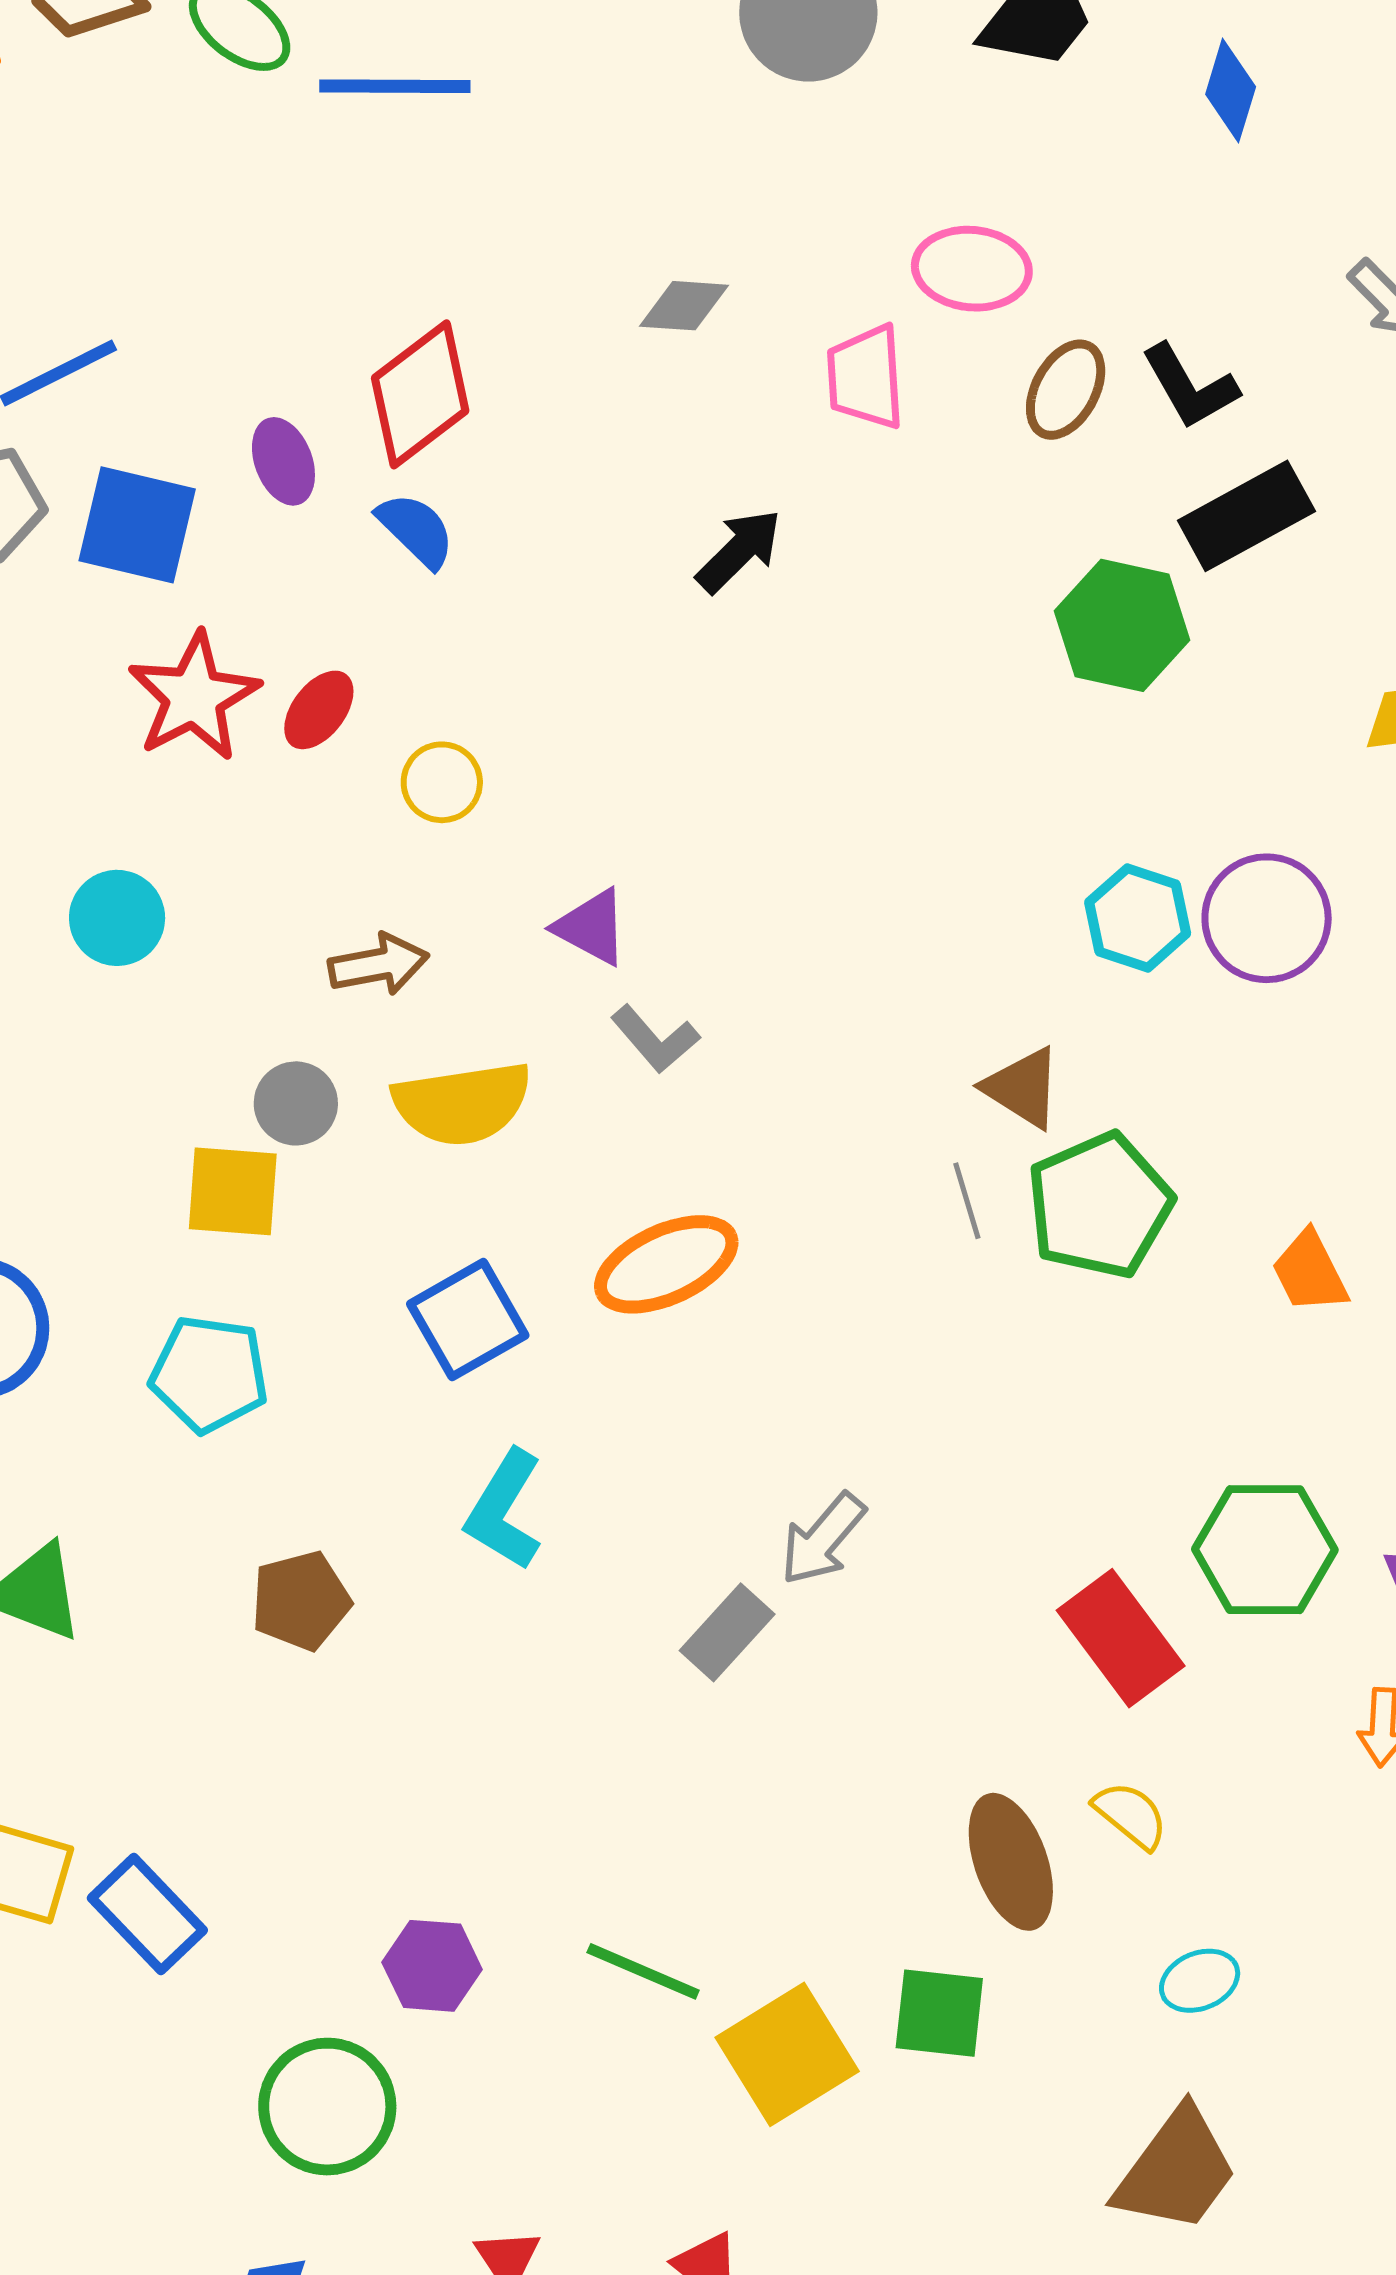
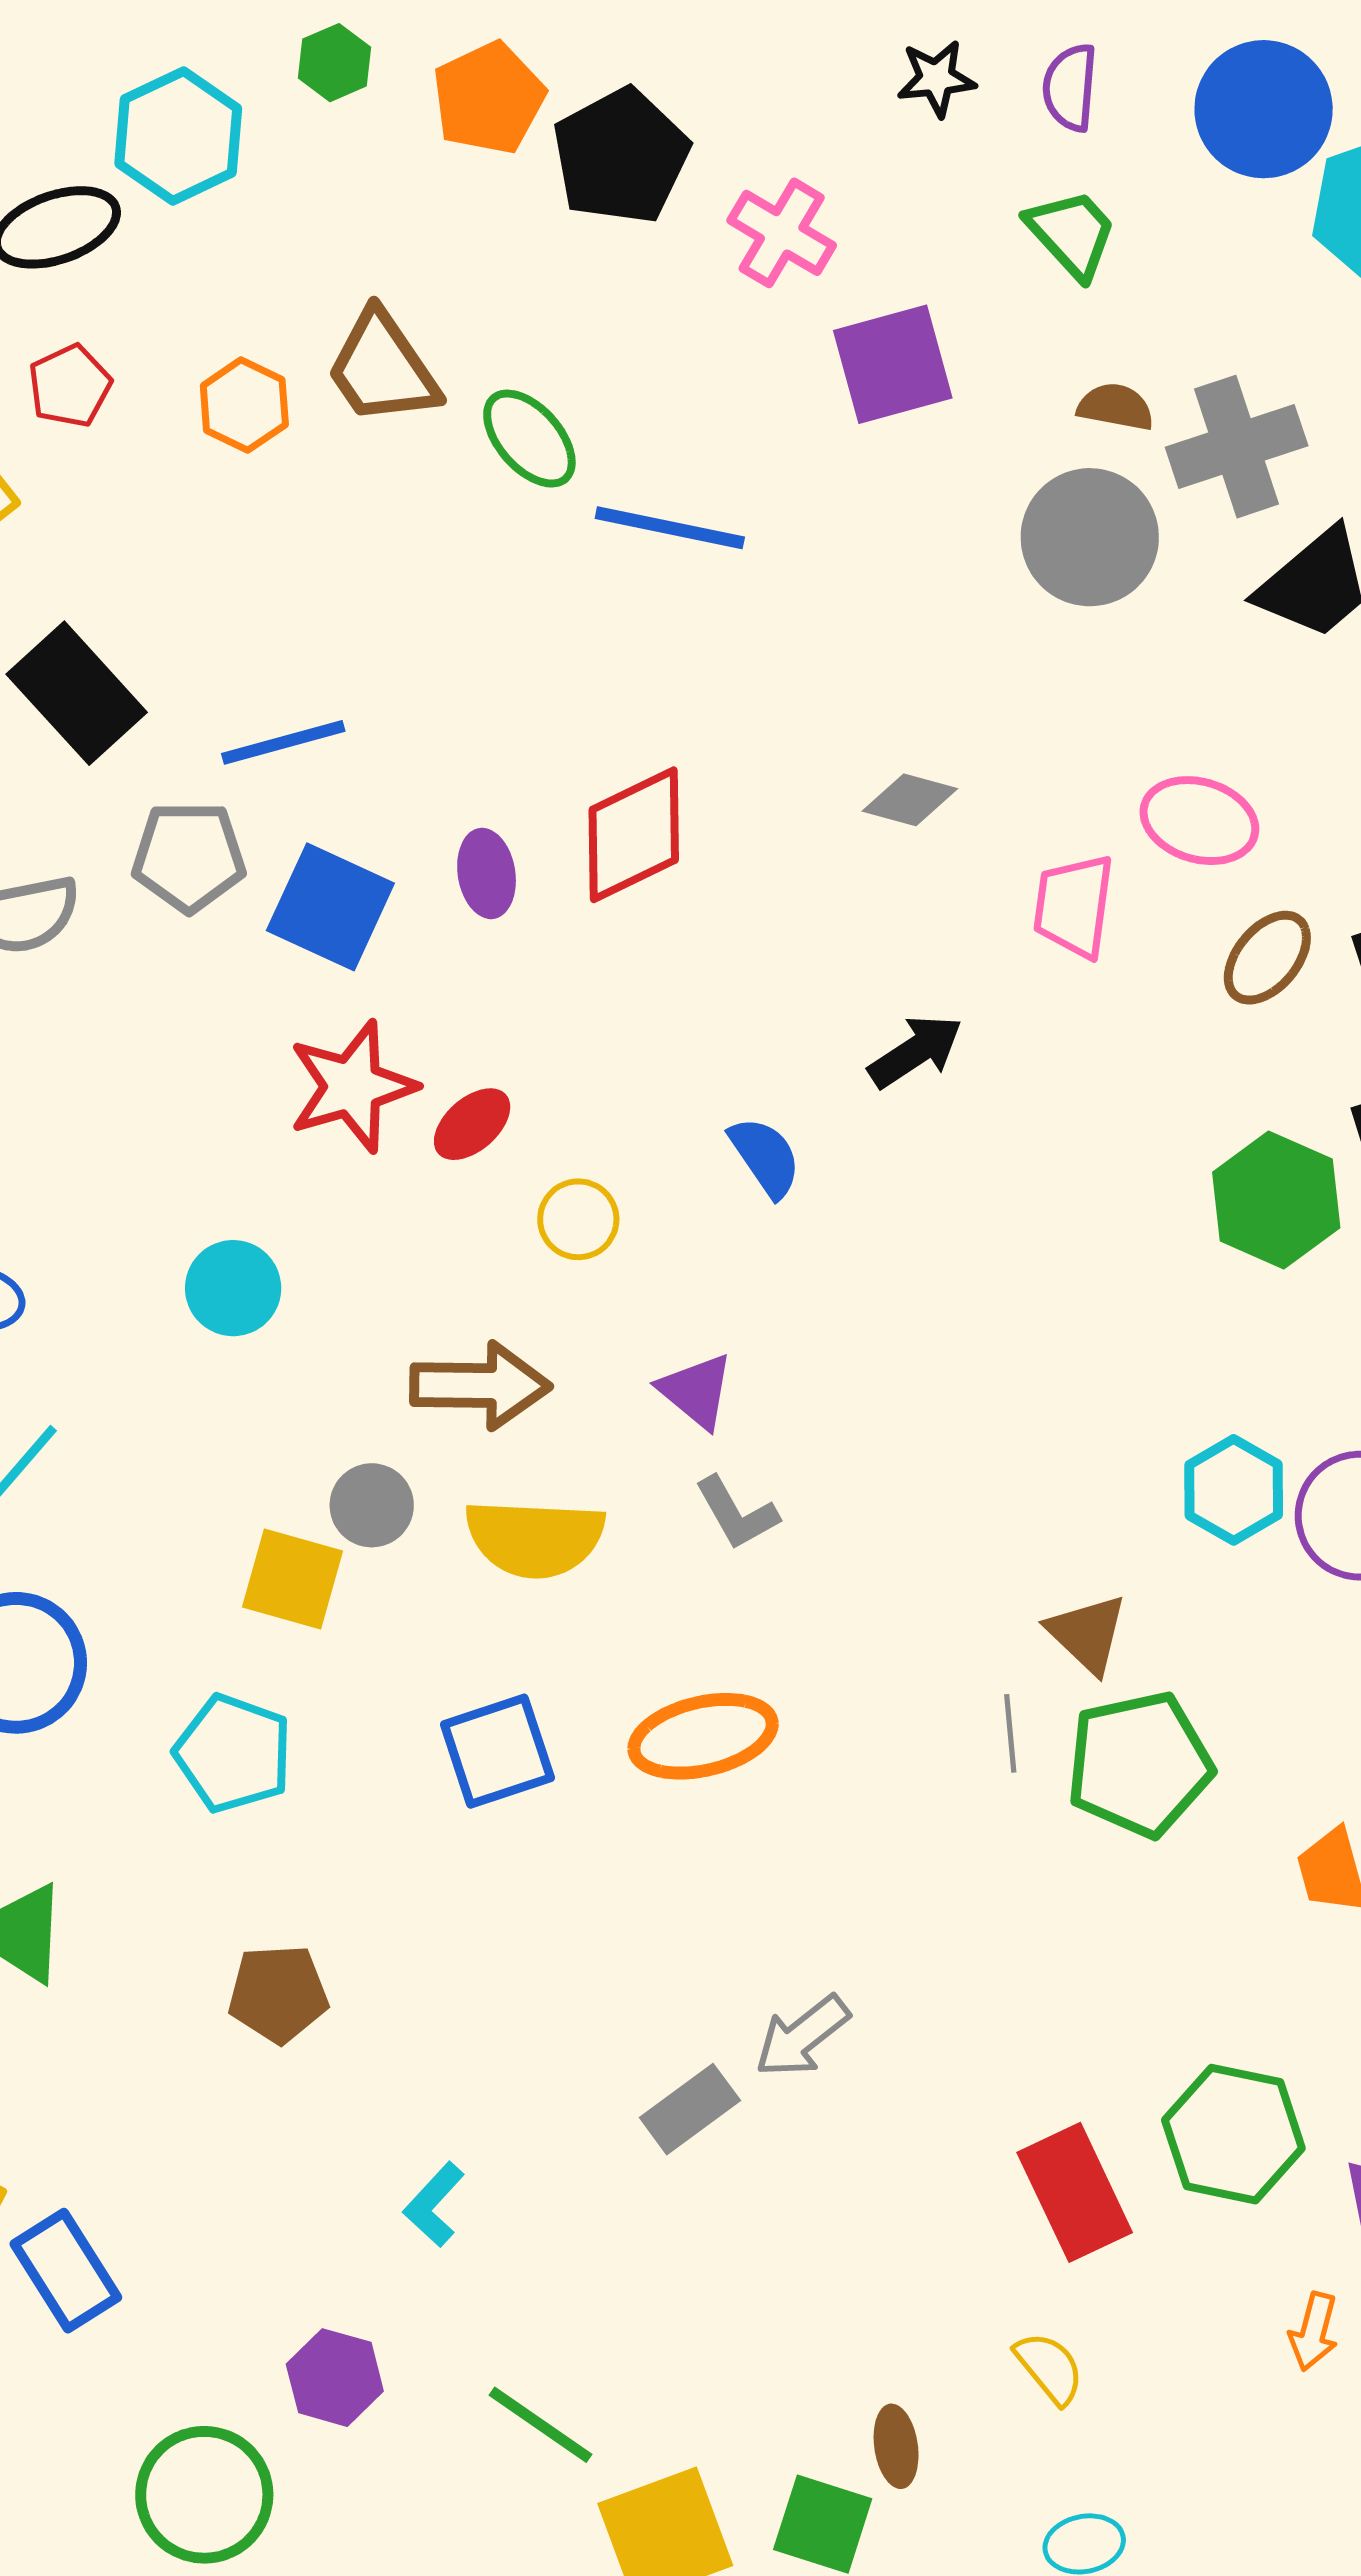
blue semicircle: (416, 530) -> (765, 1157), moved
brown arrow: (379, 965) -> (480, 1385), size x1.4
cyan L-shape: (504, 1510) -> (434, 2204), moved, size x0.7
brown ellipse: (1011, 1862) -> (896, 2446), moved, size x0.6

